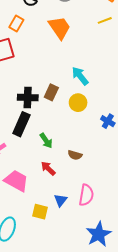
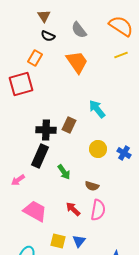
yellow circle: (78, 103) -> (98, 149), moved
red arrow: (48, 168) -> (73, 209), moved
pink semicircle: (86, 195) -> (98, 210), moved
blue triangle: (61, 200) -> (79, 241), moved

